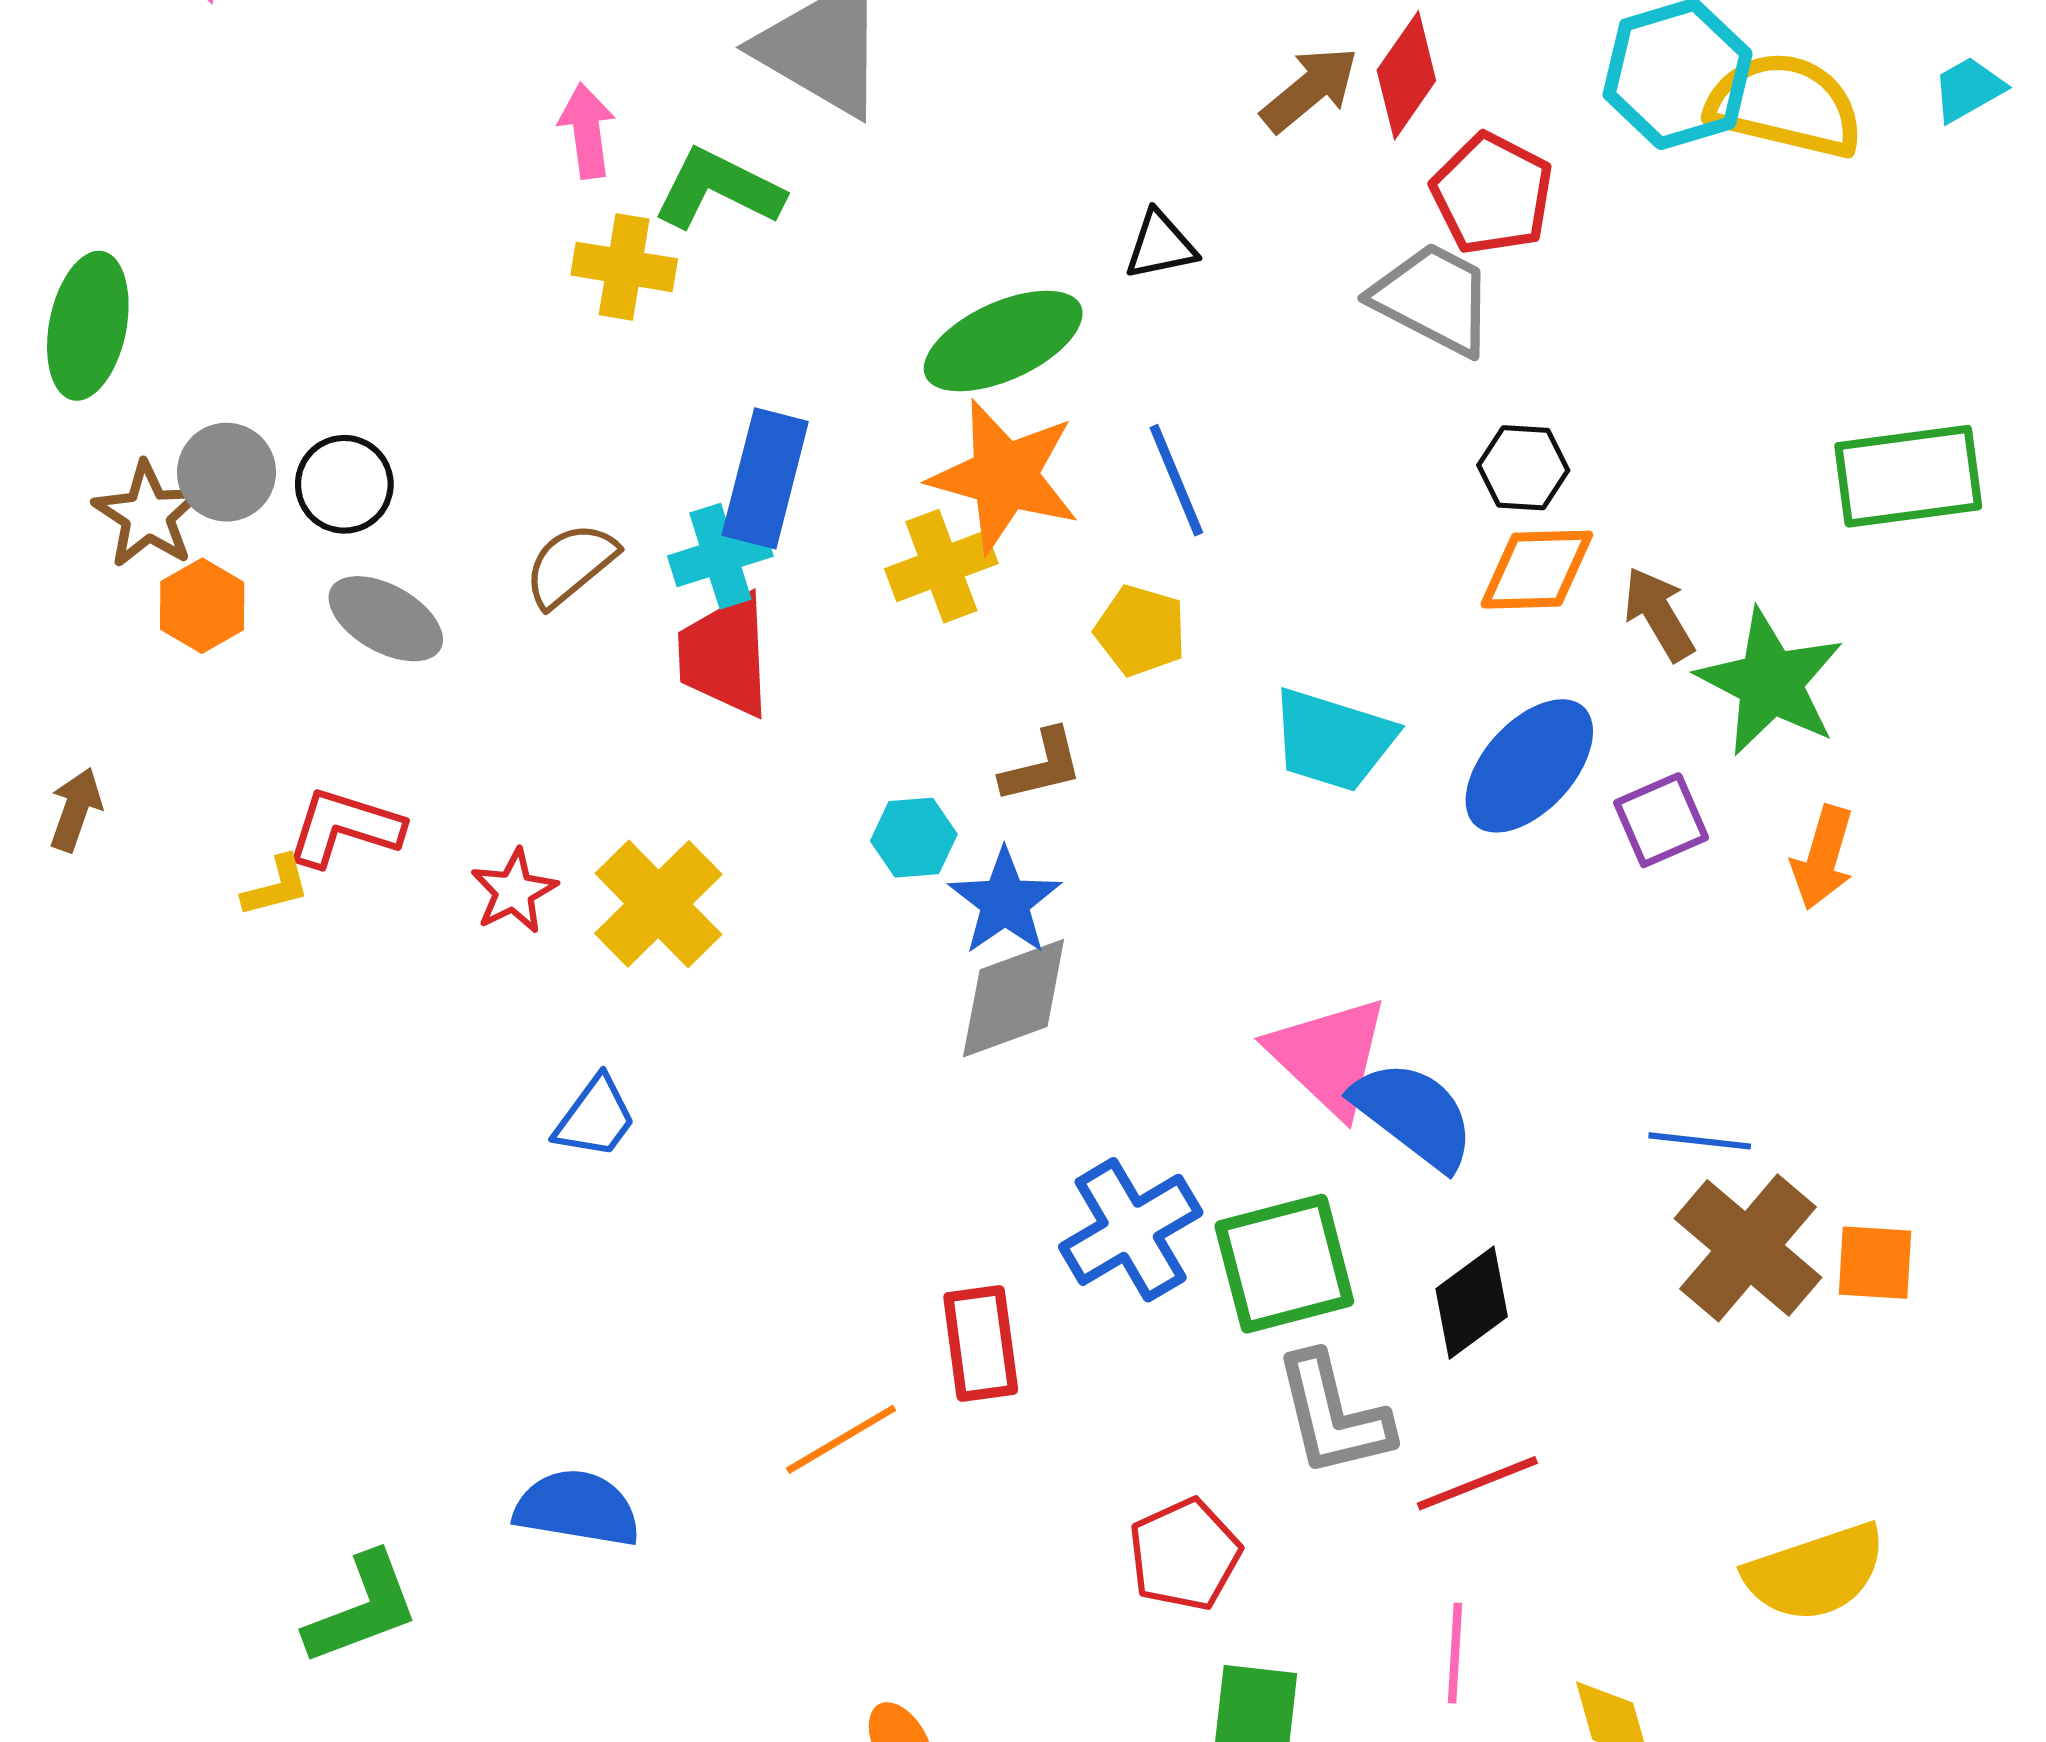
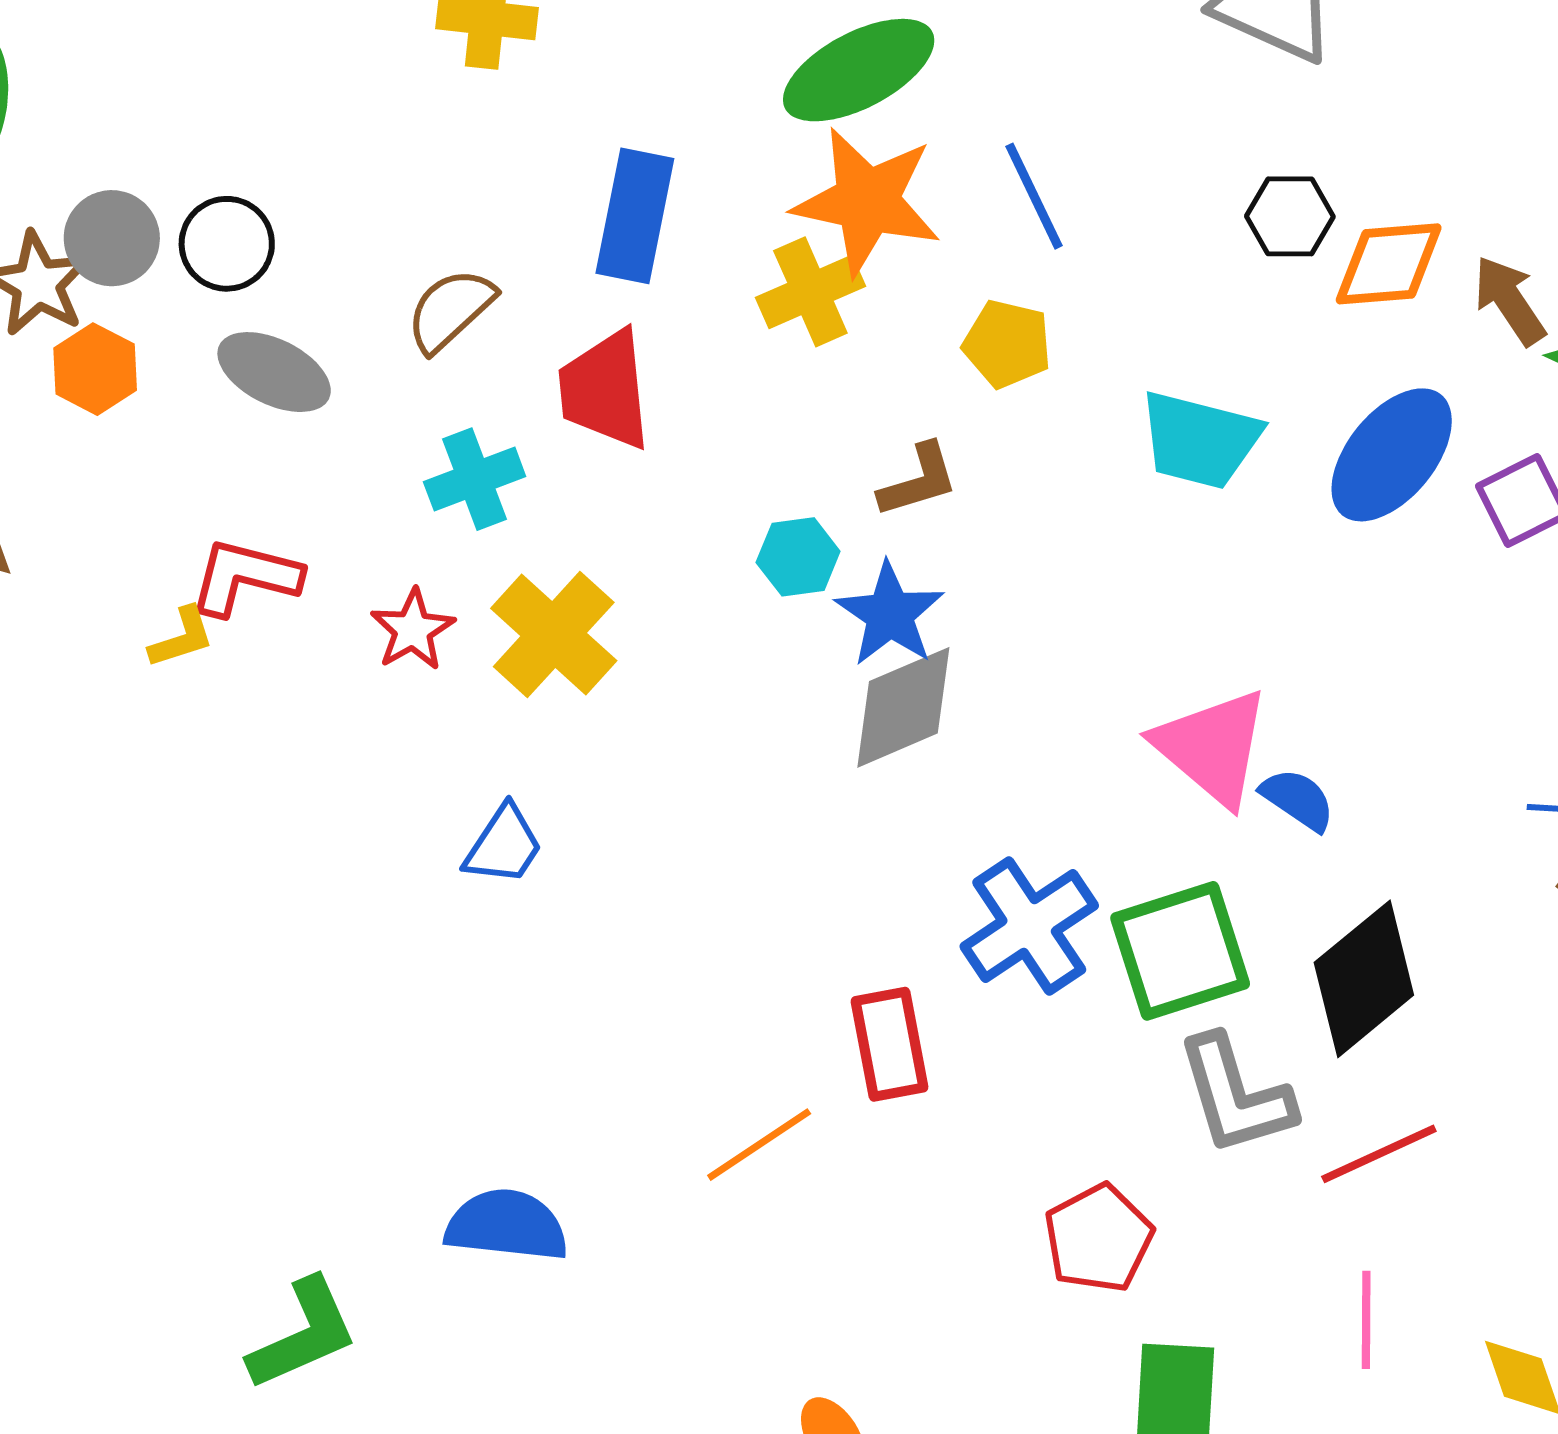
black hexagon: (1523, 468) -> (1290, 216), moved
cyan cross: (720, 556) -> (475, 479), moved
blue semicircle: (1414, 1115) -> (1298, 799), size x0.6
black diamond: (1472, 1303) -> (1364, 979), size x1.4

